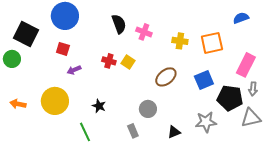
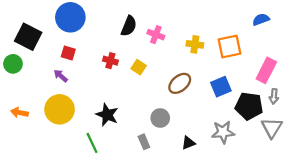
black semicircle: (119, 24) -> (129, 26), turned 42
red cross: (109, 61) -> (110, 61), moved
purple arrow: (74, 70) -> (61, 76), moved, turned 64
black star: (99, 106) -> (107, 115), size x1.5
gray triangle: (251, 118) -> (272, 128), turned -45

